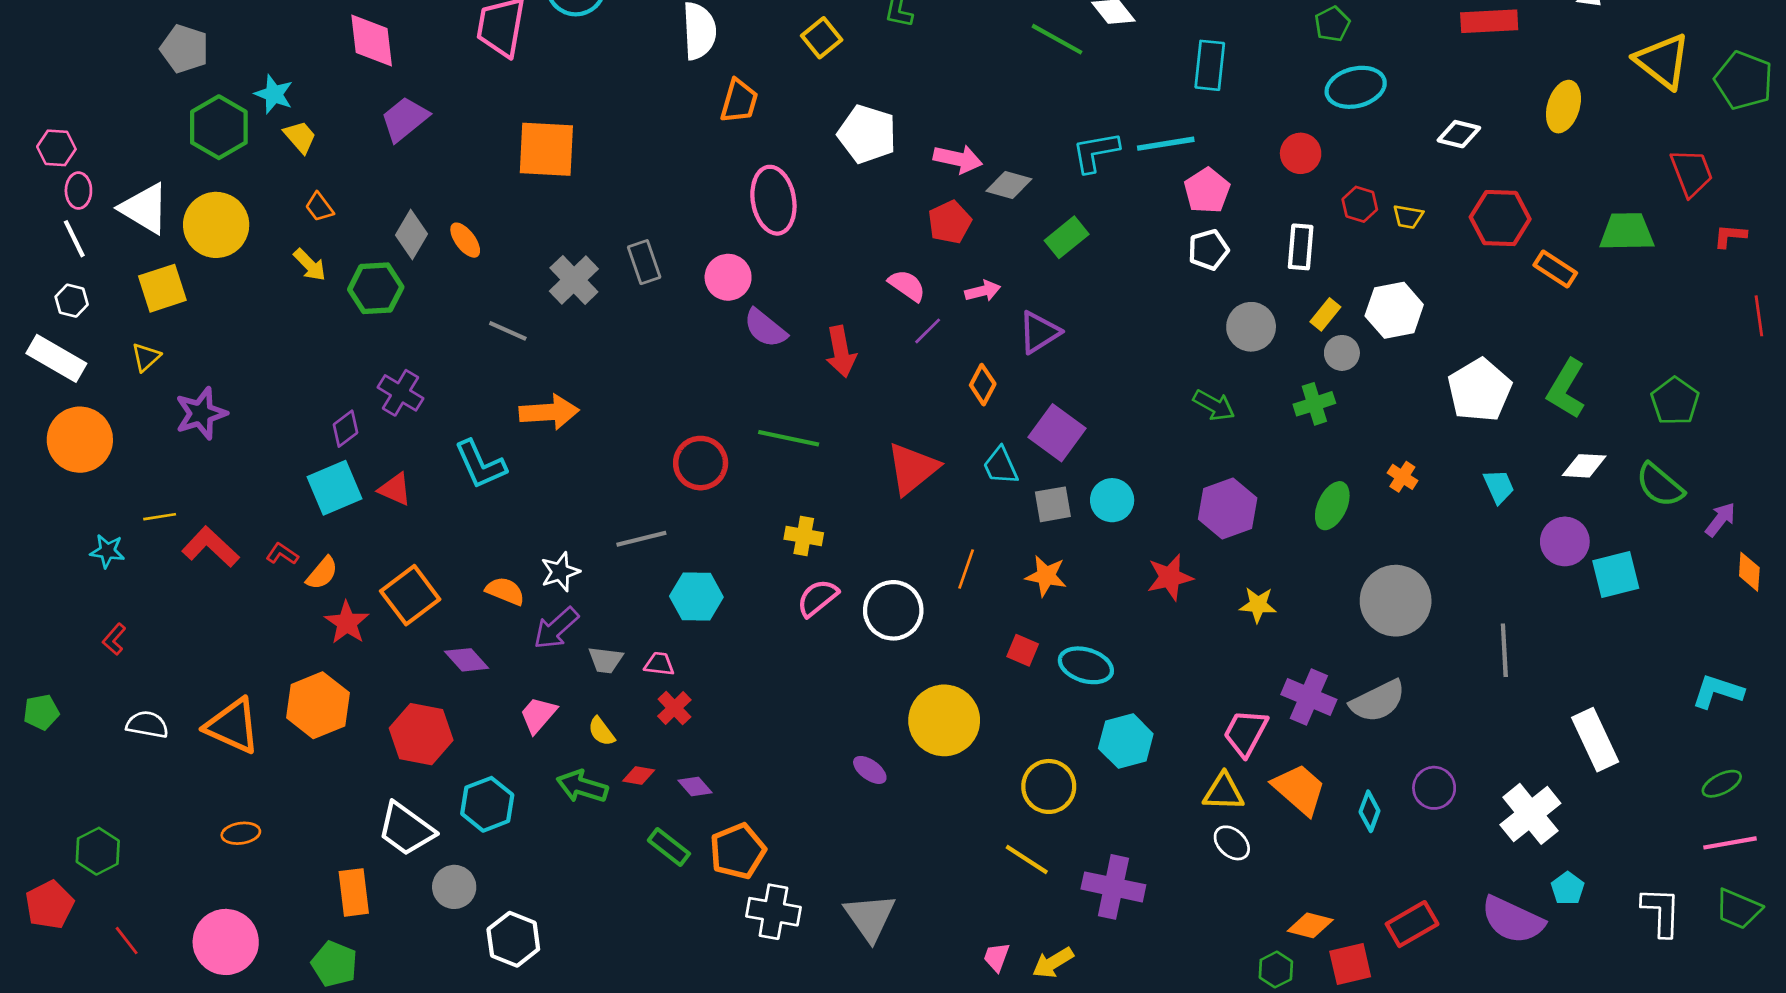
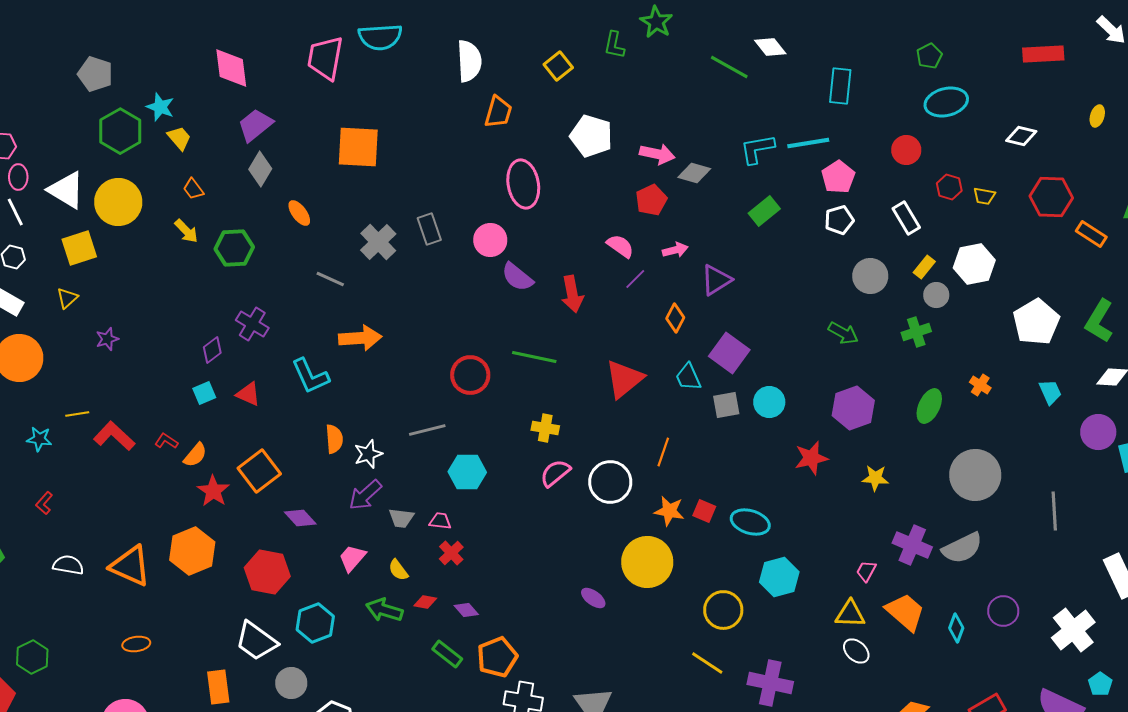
yellow ellipse: (1563, 107) -> (1097, 116), size x0.6
gray diamond: (412, 235) -> (260, 169), moved
green rectangle: (1067, 237) -> (764, 211), moved
white rectangle: (1301, 247) -> (906, 218), turned -36
purple star: (201, 413) -> (107, 339), size x0.6
cyan square: (334, 488) -> (204, 393), size x0.6
orange star: (1046, 576) -> (669, 511), moved
orange semicircle: (505, 591) -> (334, 439), moved, turned 64
pink trapezoid: (1246, 733) -> (866, 571), size x0.6

